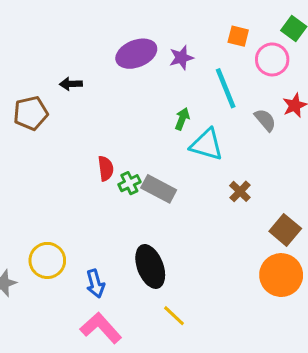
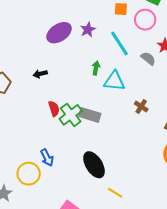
black arrow: (71, 84) -> (40, 74), moved
green cross: (129, 183) -> (71, 115), size x1.6
blue arrow: (95, 284) -> (47, 158), moved

